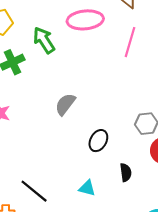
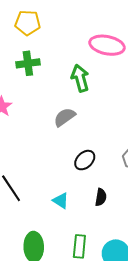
green arrow: (44, 40) -> (80, 78), moved

